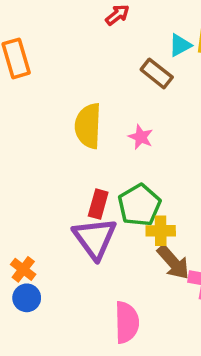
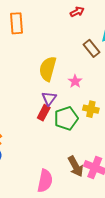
yellow cross: (161, 231) -> (91, 109), moved
purple triangle: (95, 238) -> (49, 98), moved, size x0.6
brown arrow: (173, 262) -> (76, 166), moved

